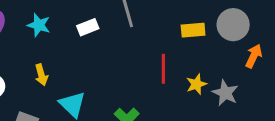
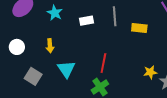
yellow rectangle: (193, 30) -> (139, 28), moved
red line: (163, 69) -> (103, 63), moved

